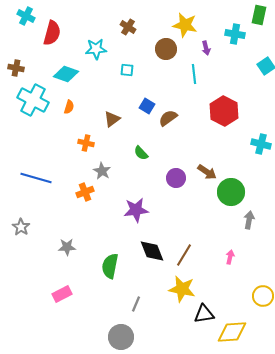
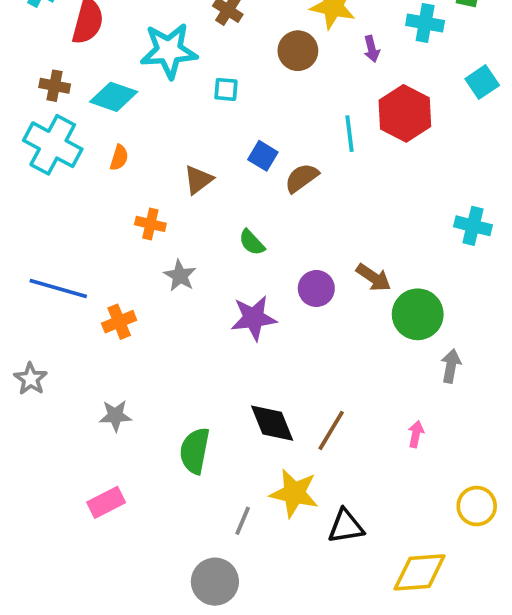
cyan star: (96, 49) -> (169, 51), size x1.4
brown cross: (16, 68) -> (55, 86), moved
cyan line: (194, 74) -> (349, 134), moved
red hexagon: (224, 111) -> (405, 113), moved
orange cross: (85, 192) -> (119, 322), moved
purple star: (136, 210) -> (254, 318), moved
yellow star: (182, 289) -> (294, 493), moved
black triangle: (204, 314) -> (346, 526), moved

